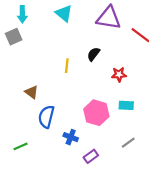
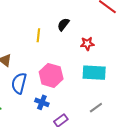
cyan rectangle: (126, 105) -> (94, 73), size x1.6
pink hexagon: (96, 113) -> (51, 75), moved

